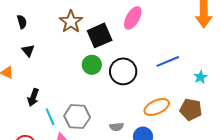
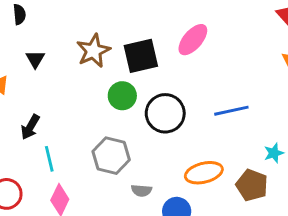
black semicircle: (22, 22) -> (19, 14), moved
brown star: (71, 22) -> (93, 51), moved
cyan star: (200, 77) -> (274, 153), moved
gray hexagon: (77, 116) -> (111, 156), moved

